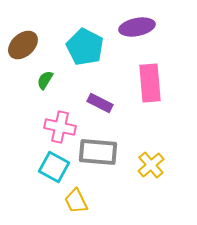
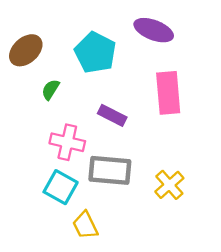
purple ellipse: (137, 27) -> (154, 30), turned 32

